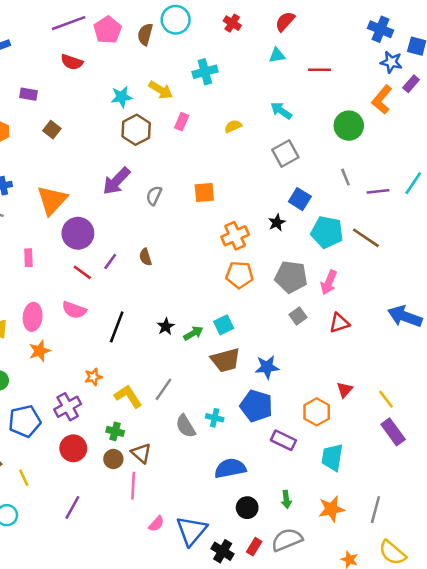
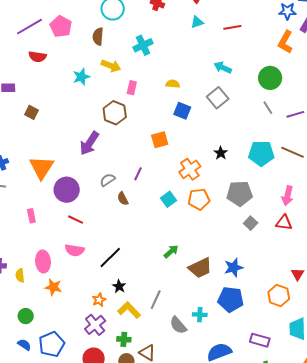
brown semicircle: (145, 34) -> (98, 36), moved
cyan arrow: (281, 111) -> (223, 68), moved
yellow semicircle: (233, 126) -> (173, 84), turned 40
green circle: (349, 126) -> (270, 78), moved
brown hexagon: (136, 130) -> (115, 113), moved
gray semicircle: (154, 195) -> (108, 180), moved, turned 42
blue square: (300, 199) -> (182, 111), moved
purple line: (110, 261) -> (138, 174), moved
pink arrow: (329, 282) -> (288, 196), moved
red triangle: (339, 323) -> (284, 223), turned 36
cyan square: (224, 325) -> (169, 199), moved
black star: (166, 326) -> (119, 286), moved
black line: (117, 327) -> (110, 257), turned 35
orange star: (40, 351) -> (53, 287), turned -30
purple cross: (68, 407) -> (95, 325), moved
purple rectangle: (283, 440) -> (260, 340), moved

